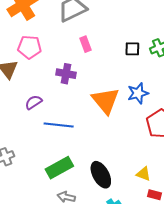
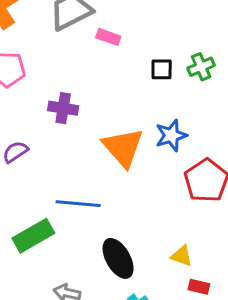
pink rectangle: (86, 44) -> (108, 37), moved, turned -49
blue line: (59, 125) -> (78, 204), moved
green rectangle: (59, 168) -> (33, 236), moved

